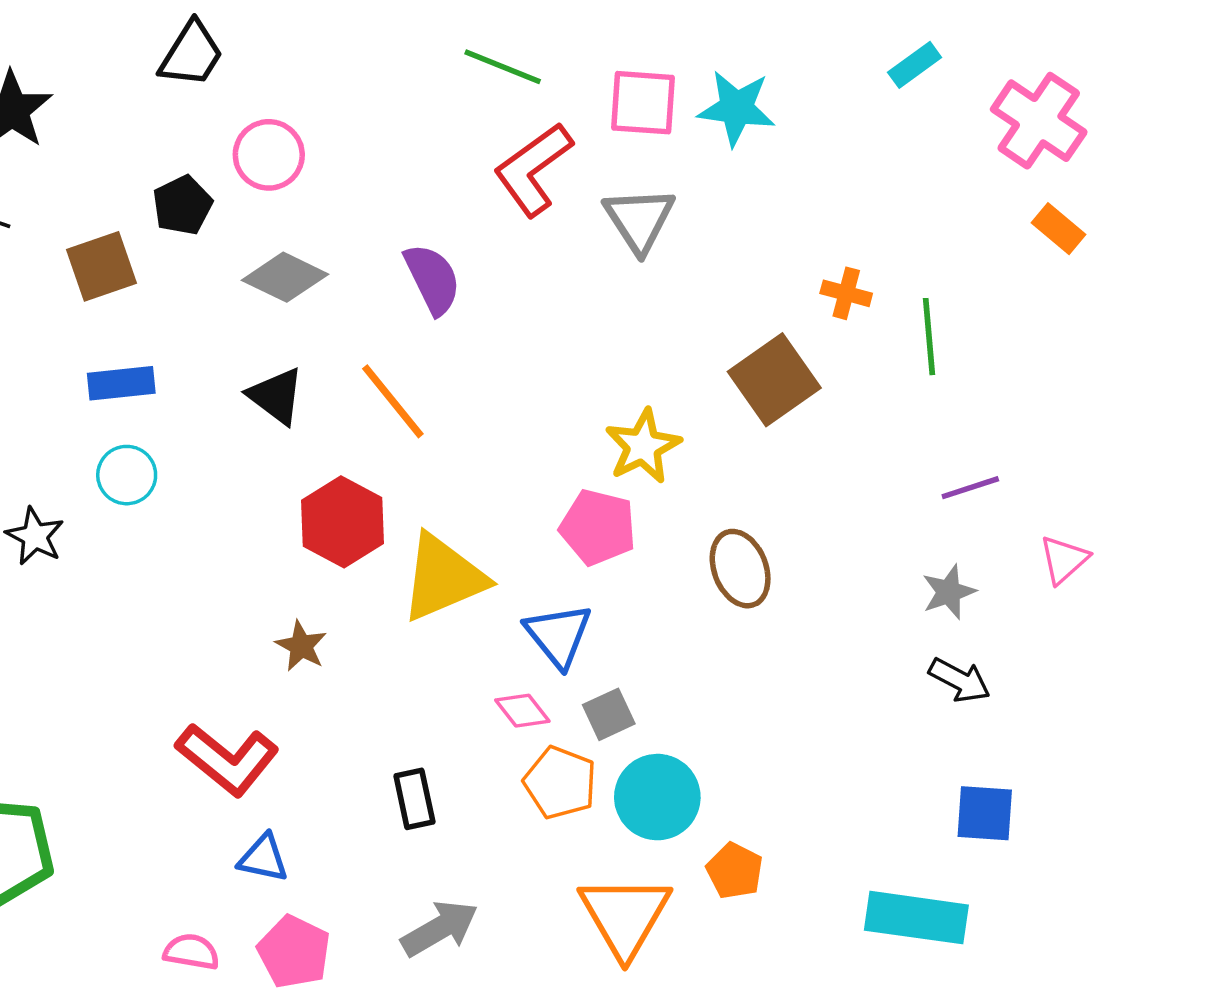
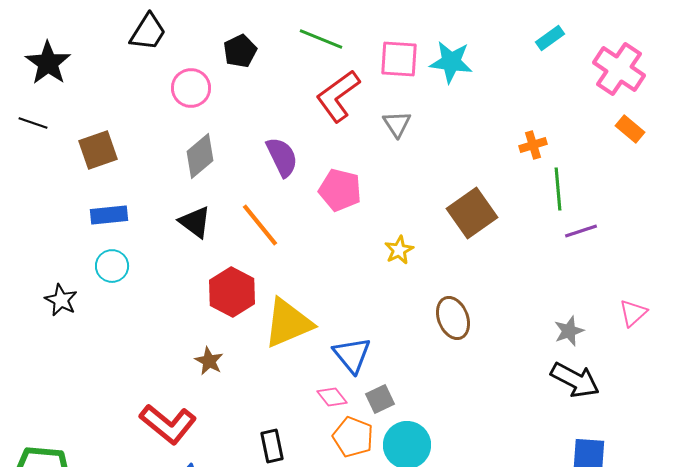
black pentagon: (182, 205) -> (240, 51), moved
gray triangle: (639, 220) -> (397, 124), size x0.7
gray diamond: (285, 277) -> (200, 156), turned -66
orange cross: (846, 293) -> (533, 145), moved, turned -32
yellow star: (643, 446) -> (399, 250), size x0.7
purple line: (970, 488) -> (581, 231), moved
pink pentagon: (598, 527) -> (340, 190), moved
black arrow: (960, 680) -> (575, 380), size x1.4

